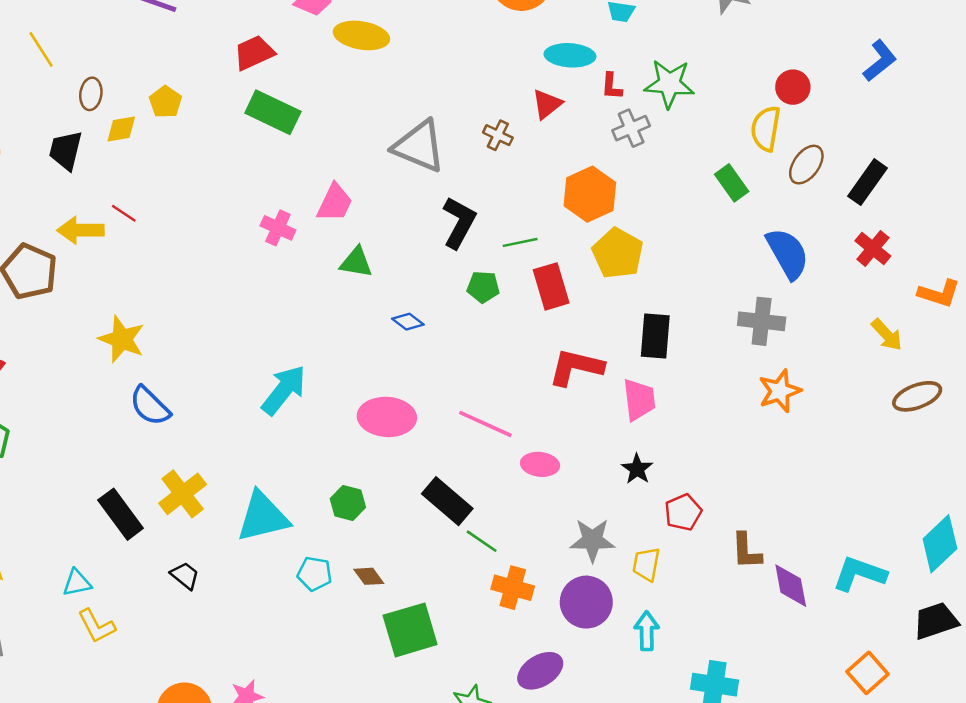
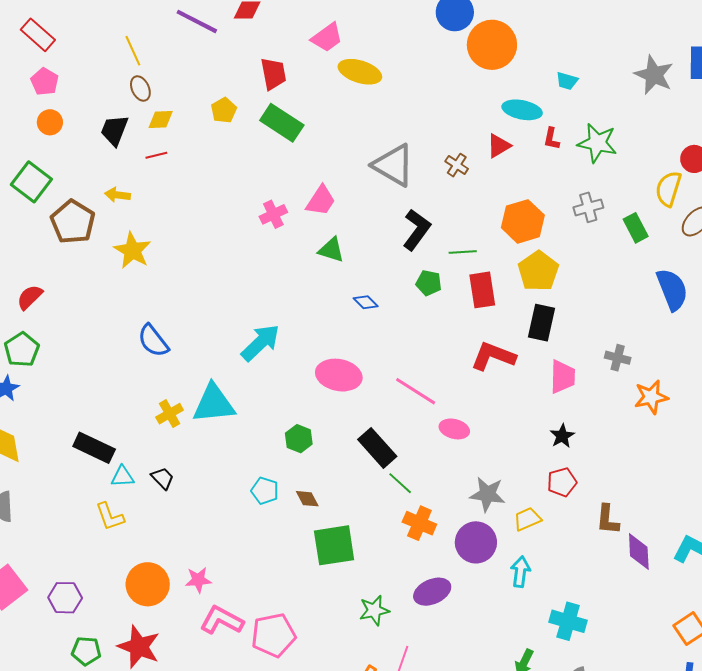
yellow line: (41, 49) -> (133, 51), moved
red trapezoid: (254, 53) -> (273, 74), turned 96
brown ellipse: (91, 94) -> (140, 89), turned -40
yellow pentagon: (165, 102) -> (224, 110), moved
gray cross: (631, 128) -> (588, 207), moved
red line: (124, 213) -> (156, 155), moved, turned -55
pink cross: (278, 228) -> (273, 214), turned 32
yellow arrow: (80, 230) -> (118, 195), size x0.7
gray cross: (762, 321) -> (618, 358), moved, size x0.7
black rectangle: (655, 336) -> (542, 323), moved
yellow star: (122, 339) -> (132, 250), moved
pink trapezoid: (639, 400) -> (563, 377), moved
black star: (637, 469) -> (562, 436), moved
yellow cross: (183, 494) -> (170, 414), size x0.7
black rectangle: (121, 514) -> (94, 448), moved, turned -36
cyan triangle: (263, 517) -> (214, 404), moved
yellow trapezoid: (646, 564) -> (527, 519), turned 48
cyan triangle: (77, 583) -> (123, 477), moved
yellow L-shape: (96, 626) -> (110, 517), moved

